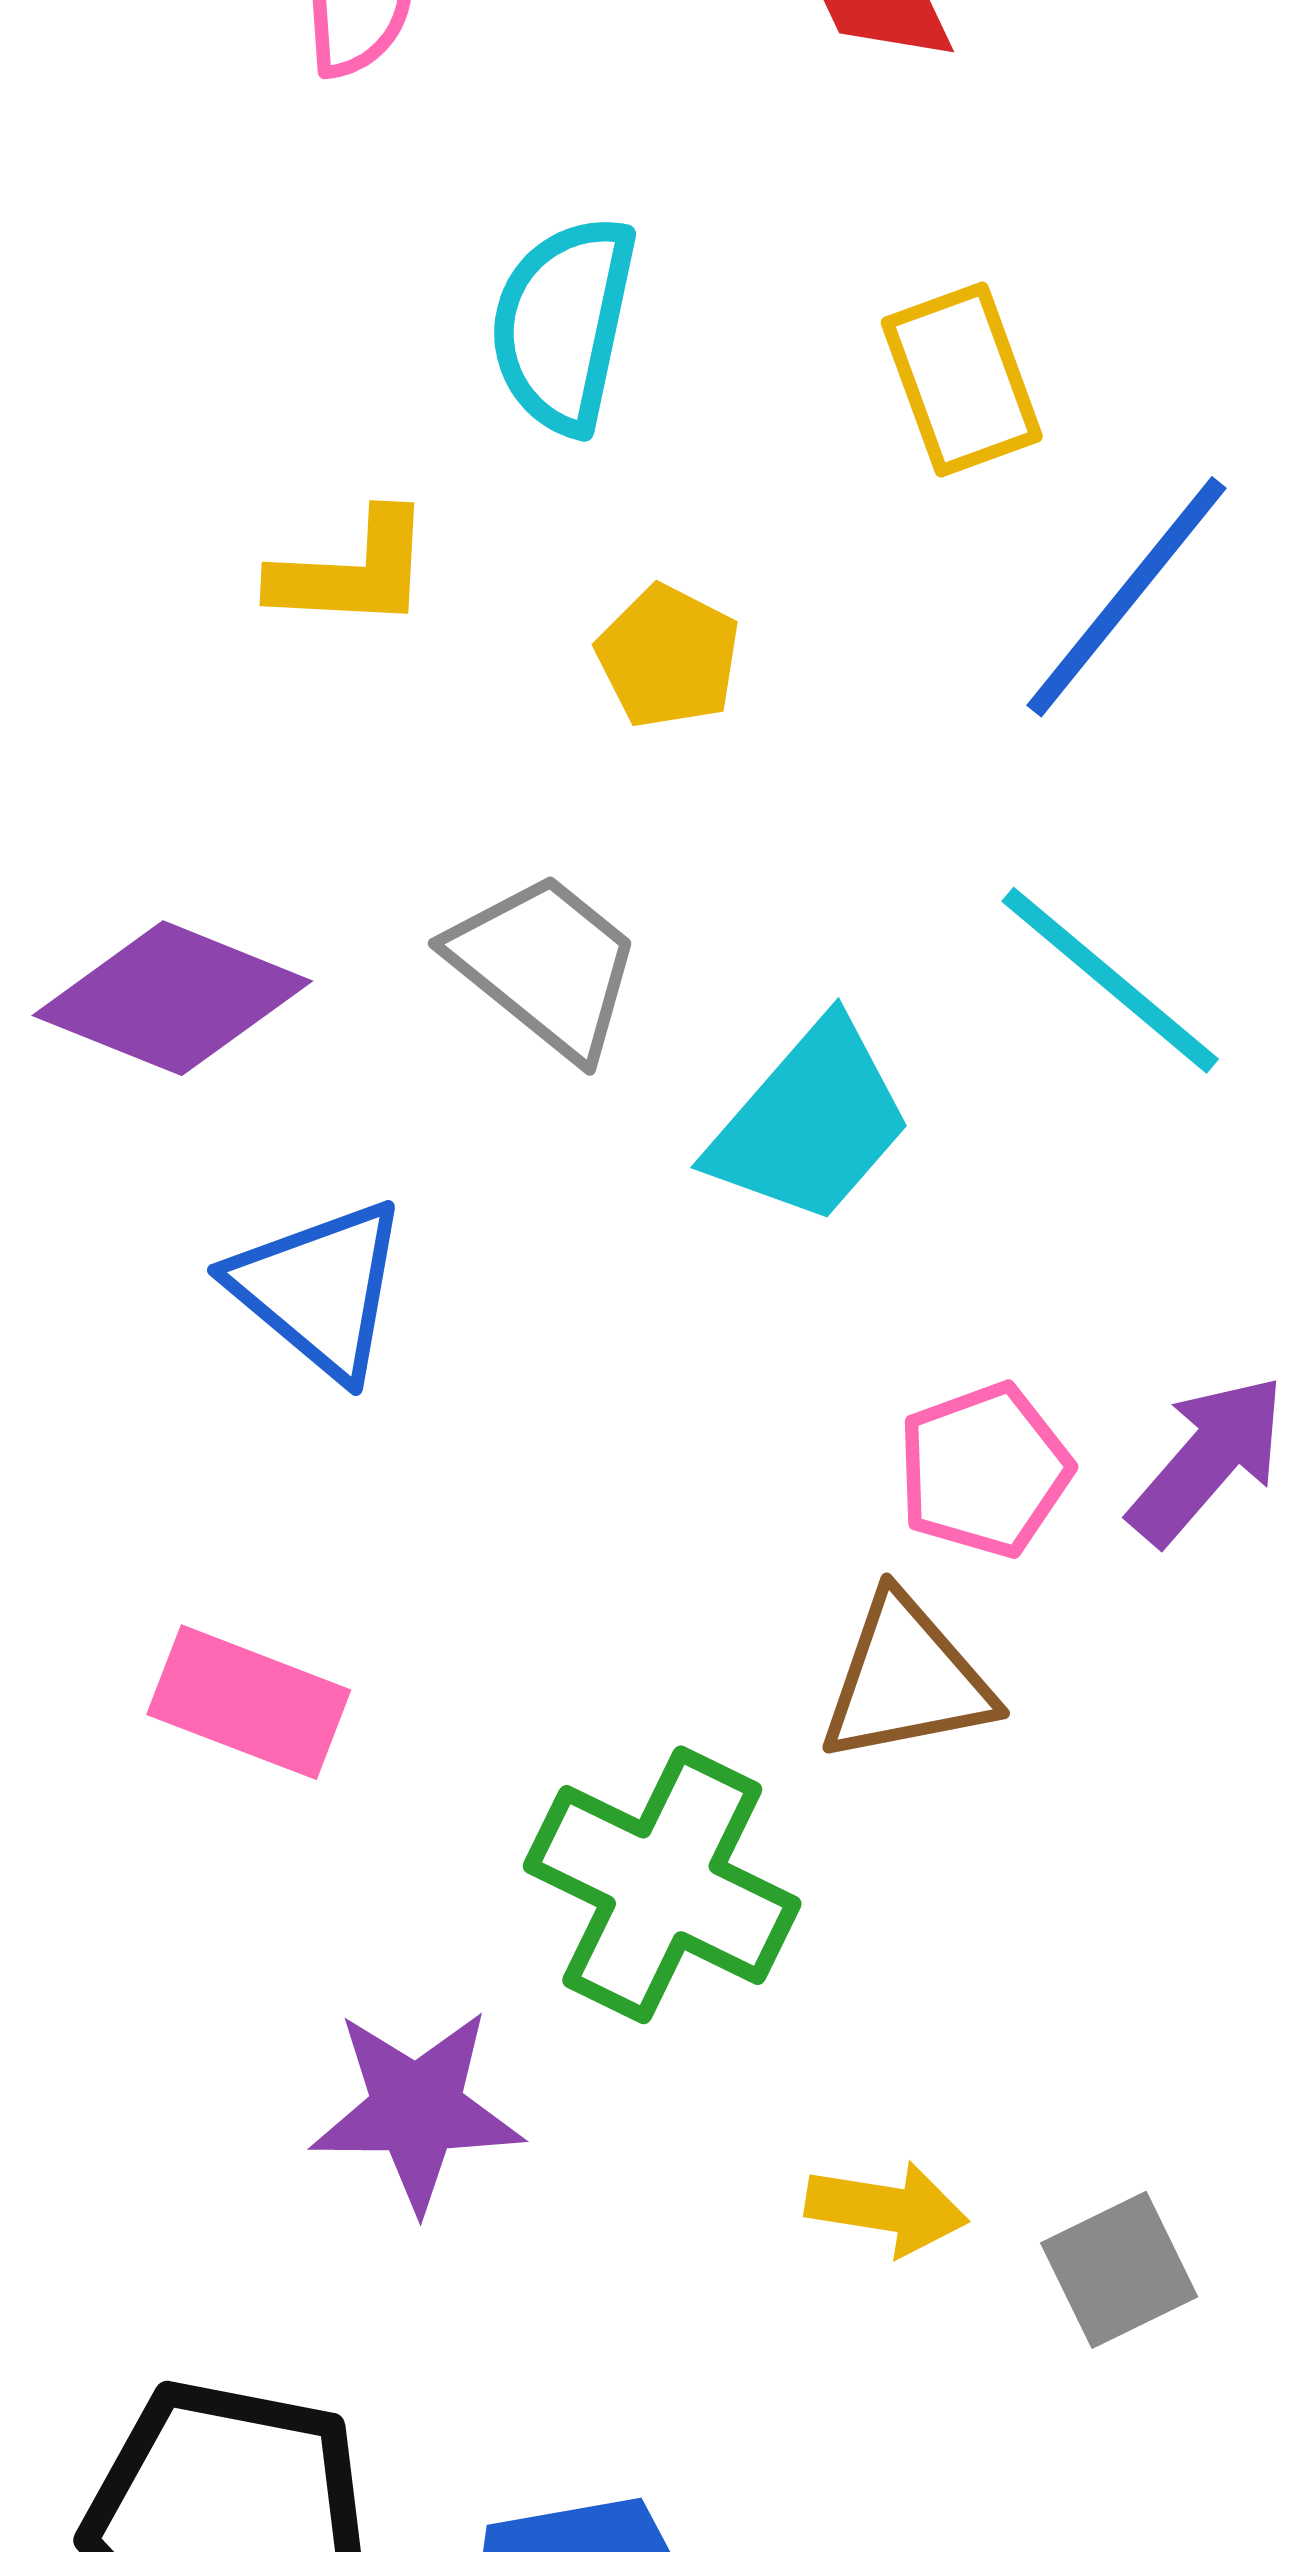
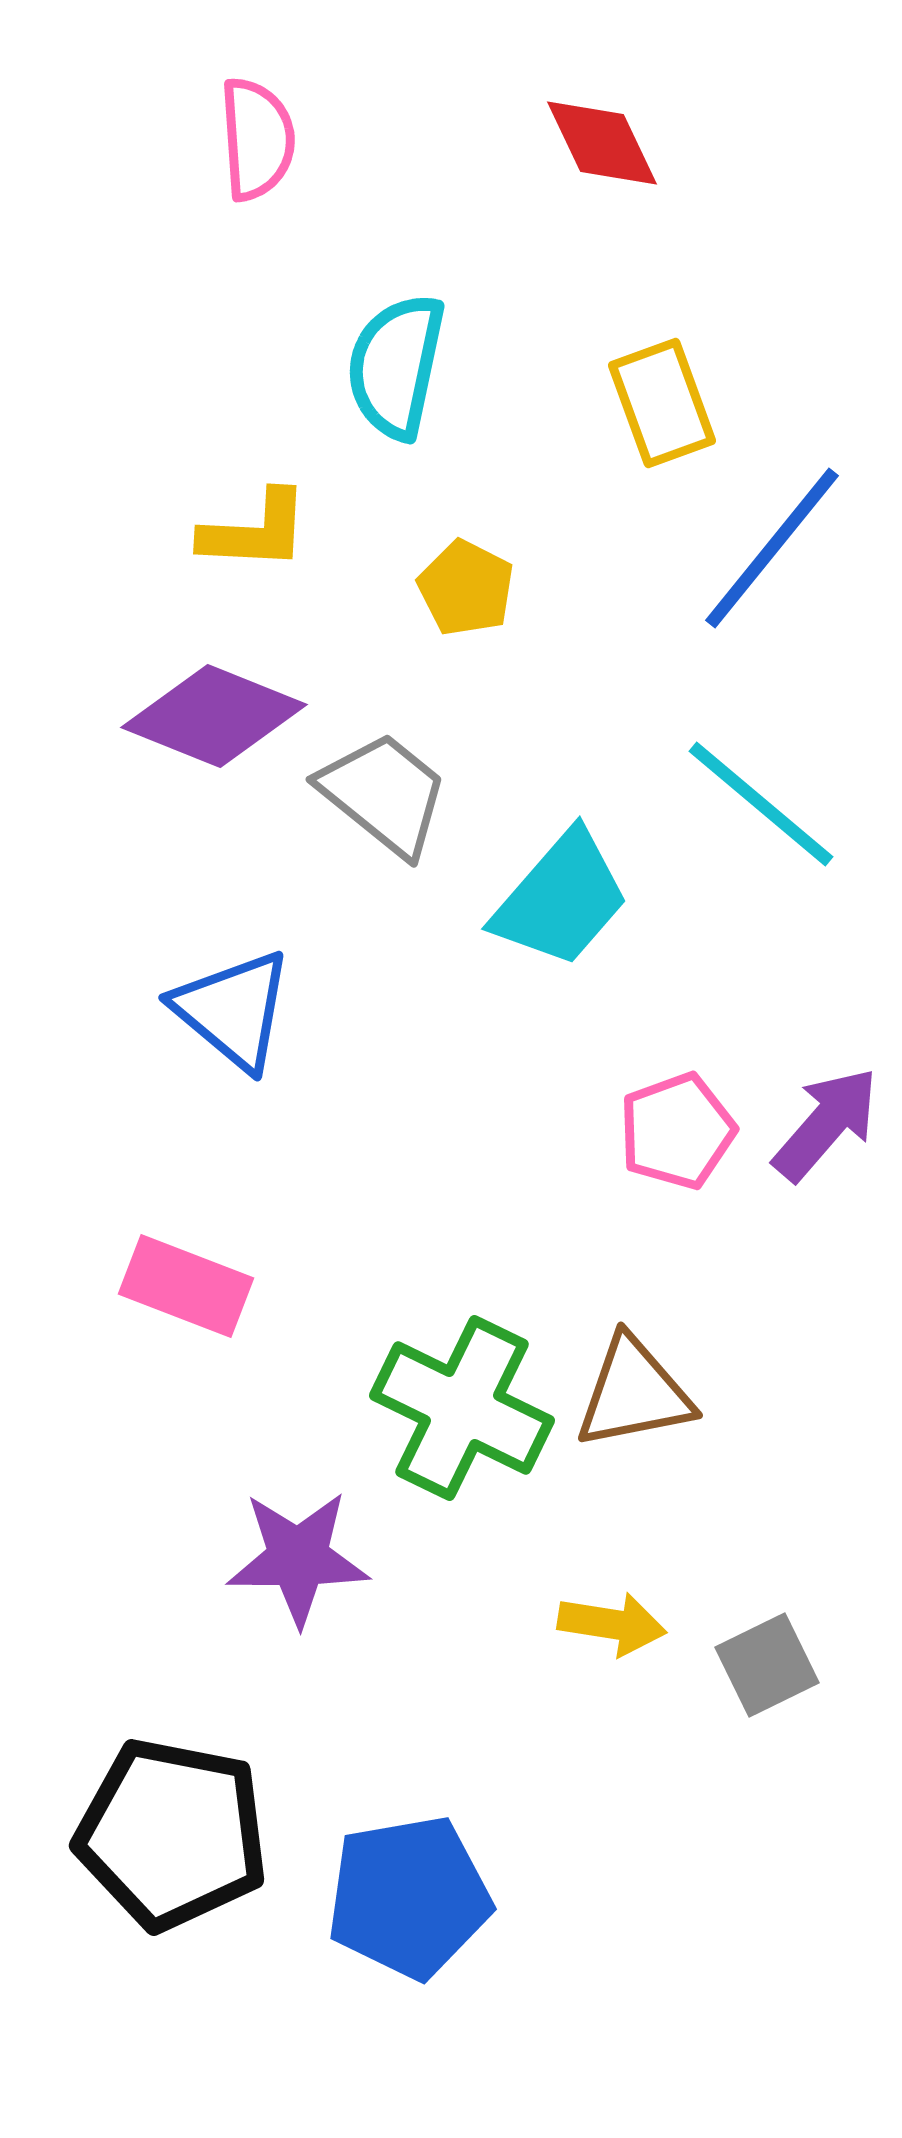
purple diamond: (172, 998) -> (214, 716), moved
brown triangle: (906, 1680) -> (634, 1393), moved

